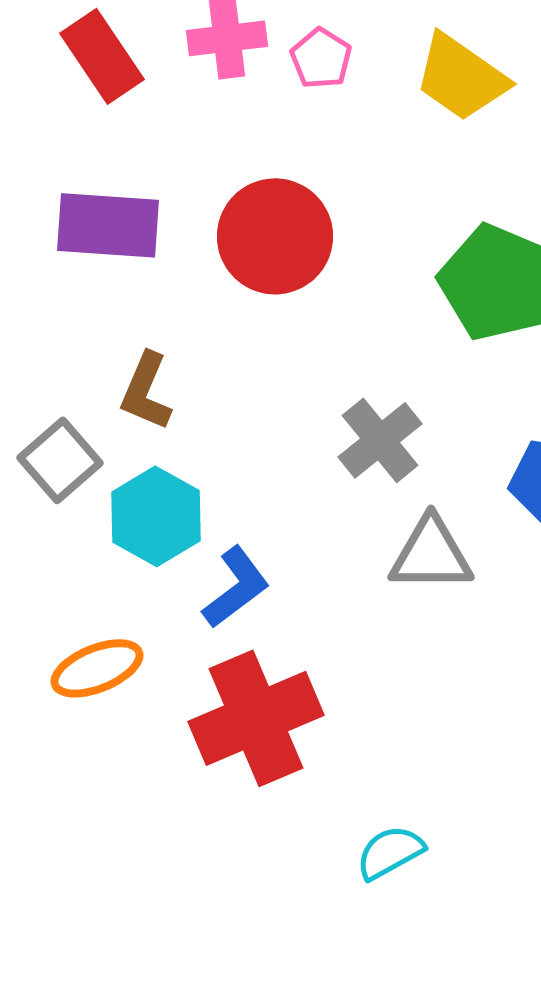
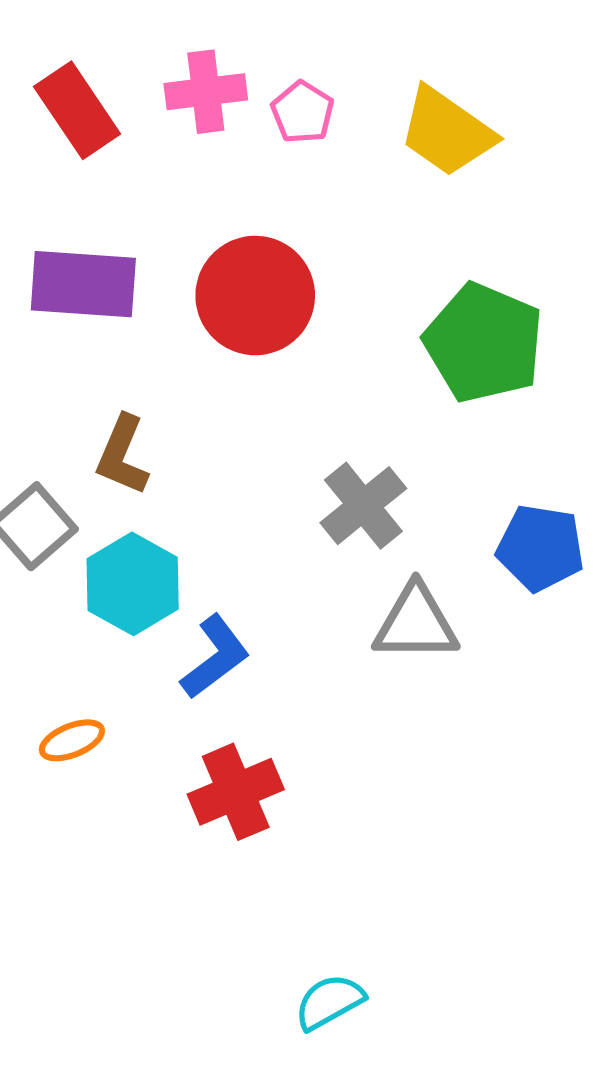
orange ellipse: (97, 668) -> (72, 740), size x0.7
red cross: (256, 718) -> (236, 792), size x0.7
cyan semicircle: (390, 852) -> (329, 1002), moved

